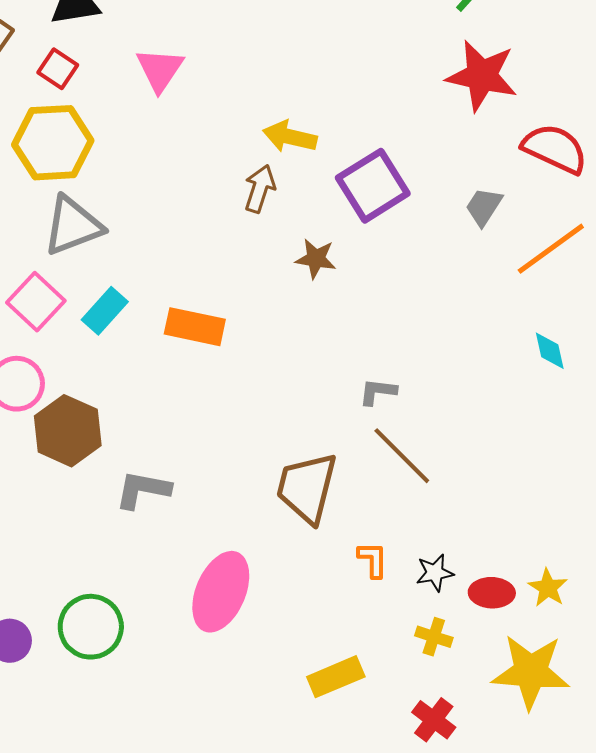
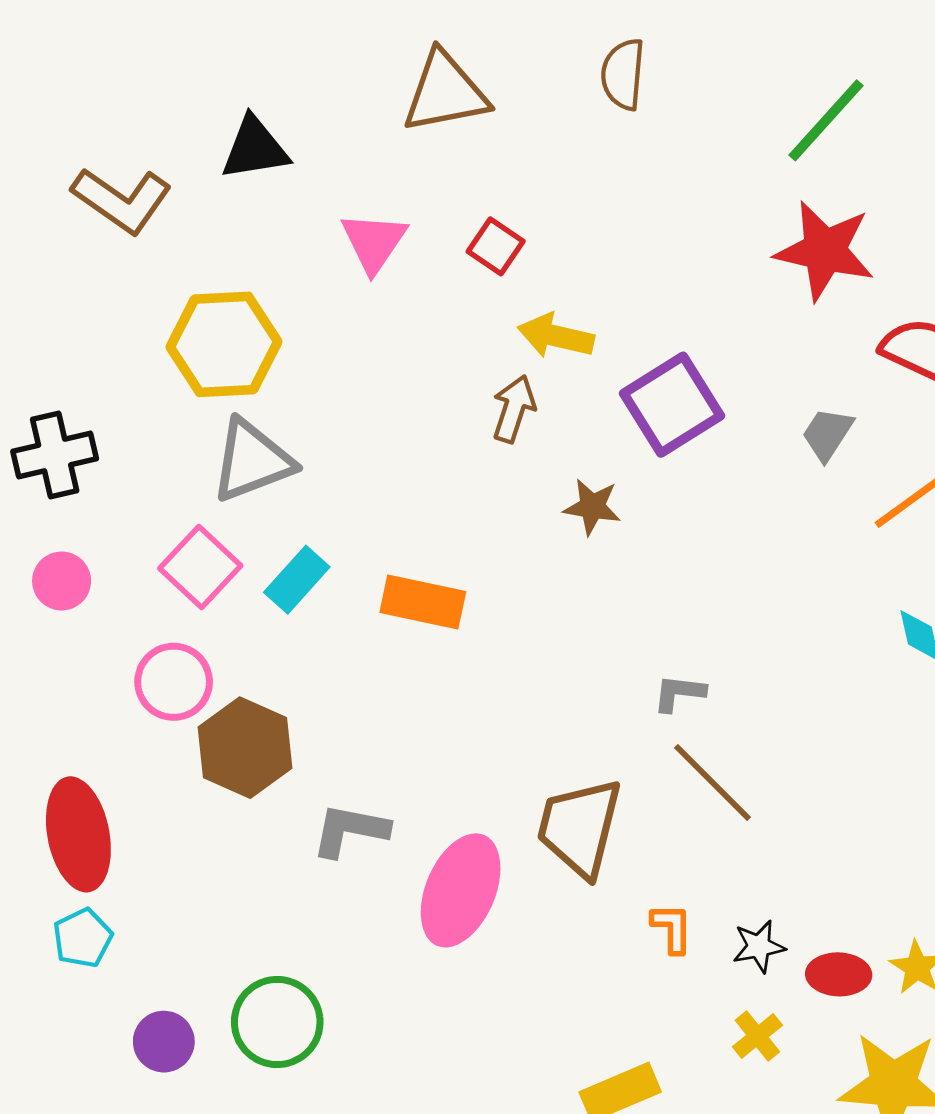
red square: (58, 69) -> (496, 246), moved
pink ellipse: (221, 592) -> (461, 890), moved
yellow cross: (434, 637) -> (757, 1036), turned 33

